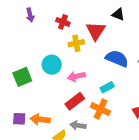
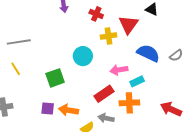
pink arrow: (76, 76) -> (119, 70), moved
green square: (22, 77) -> (55, 78), moved
orange cross: (101, 109) -> (129, 103), turned -30

